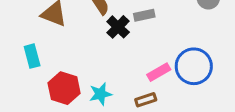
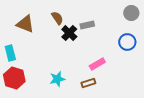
blue circle: (194, 66) -> (127, 42), moved, size x0.7
red hexagon: (64, 88) -> (14, 78), moved

